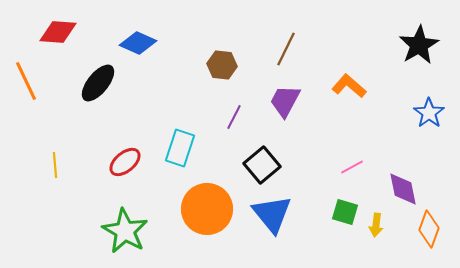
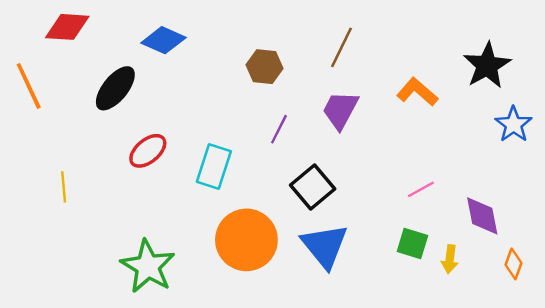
black star: (419, 45) -> (487, 65), moved
red ellipse: (125, 162) -> (148, 151), moved
orange diamond: (429, 229) -> (514, 264), size x0.7

